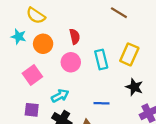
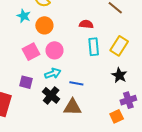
red semicircle: (75, 37) -> (86, 24), moved, turned -80
pink circle: (71, 62) -> (54, 50), moved
blue line: (101, 103) -> (76, 83), moved

